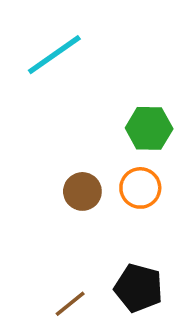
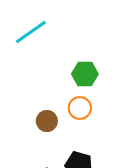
brown circle: (82, 191) -> (47, 121), moved

